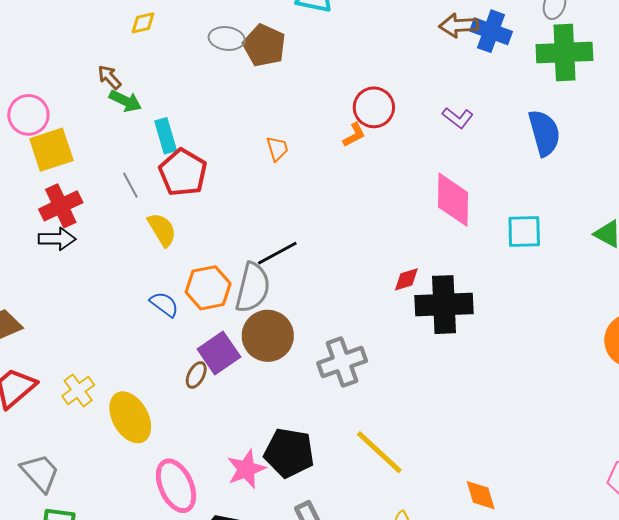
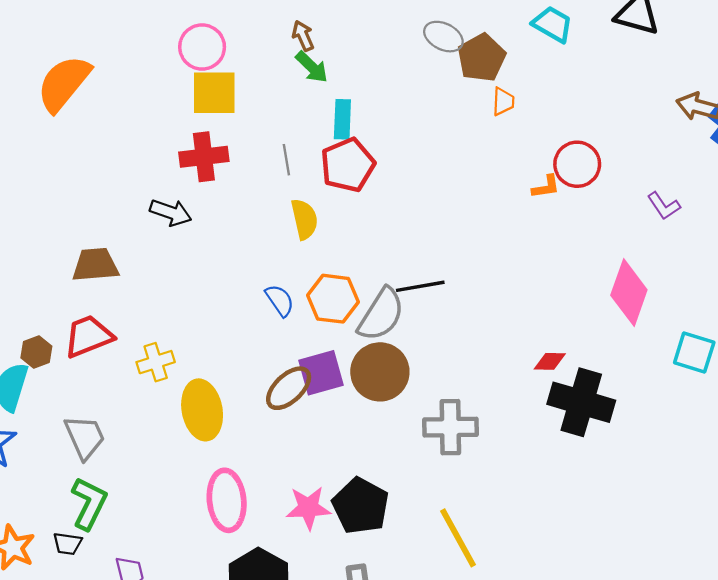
orange trapezoid: (277, 149) -> (503, 102), moved
black arrow: (57, 239) -> (171, 212), moved
brown ellipse: (196, 375) -> (289, 388), size x1.6

